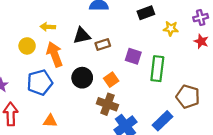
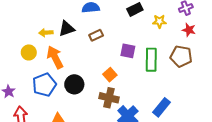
black triangle: (82, 36) -> (67, 29), moved
brown rectangle: (103, 45) -> (96, 35), moved
black circle: (82, 78) -> (74, 84), moved
brown pentagon: (188, 97) -> (181, 56), moved

